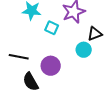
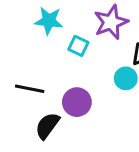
black semicircle: (31, 82) -> (47, 126), turned 66

